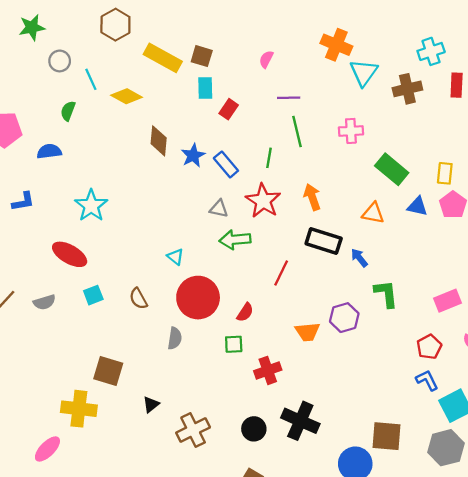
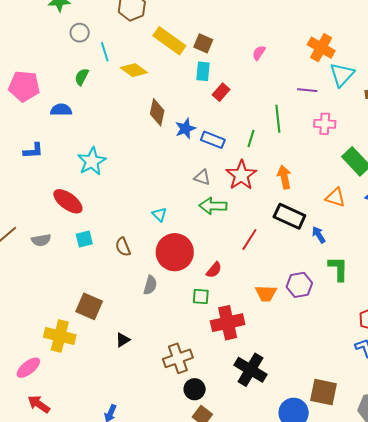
purple line: (289, 98) -> (307, 90), moved
blue rectangle: (226, 164) -> (213, 140), turned -35
red cross: (268, 370) -> (228, 323), size x1.4
black circle: (254, 429) -> (195, 389), moved
brown cross: (193, 430) -> (178, 358), moved

